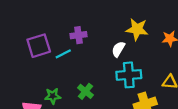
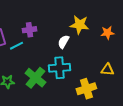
cyan cross: (129, 75) -> (59, 68), moved
green cross: (85, 91) -> (35, 78), size x1.5

